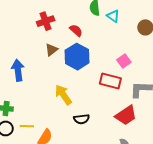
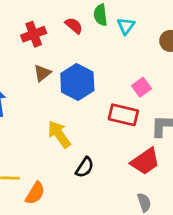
cyan triangle: (113, 16) -> (126, 26), turned 32
red semicircle: (76, 30) -> (74, 26), moved
black semicircle: (81, 119) -> (85, 167), turned -49

